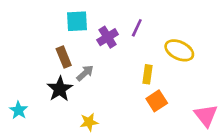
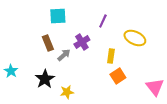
purple cross: (108, 37) -> (82, 42), moved
black star: (60, 89) -> (45, 79), moved
cyan star: (19, 110) -> (11, 71), moved

